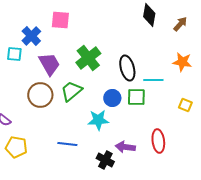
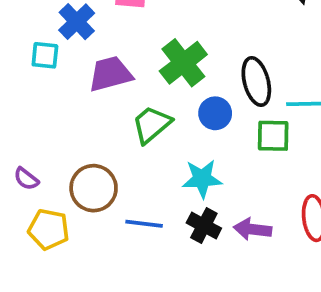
purple trapezoid: (49, 64) -> (110, 74), turned -75
brown circle: (40, 95) -> (94, 188), moved
blue circle: (112, 98) -> (215, 113), moved
black cross: (105, 160) -> (204, 226), moved

